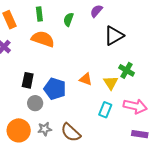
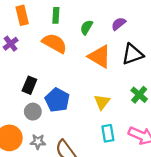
orange triangle: (86, 79) -> (100, 57), moved, size x1.6
yellow triangle: (111, 83) -> (102, 102), moved
cyan rectangle: (105, 110) -> (108, 133), turned -42

